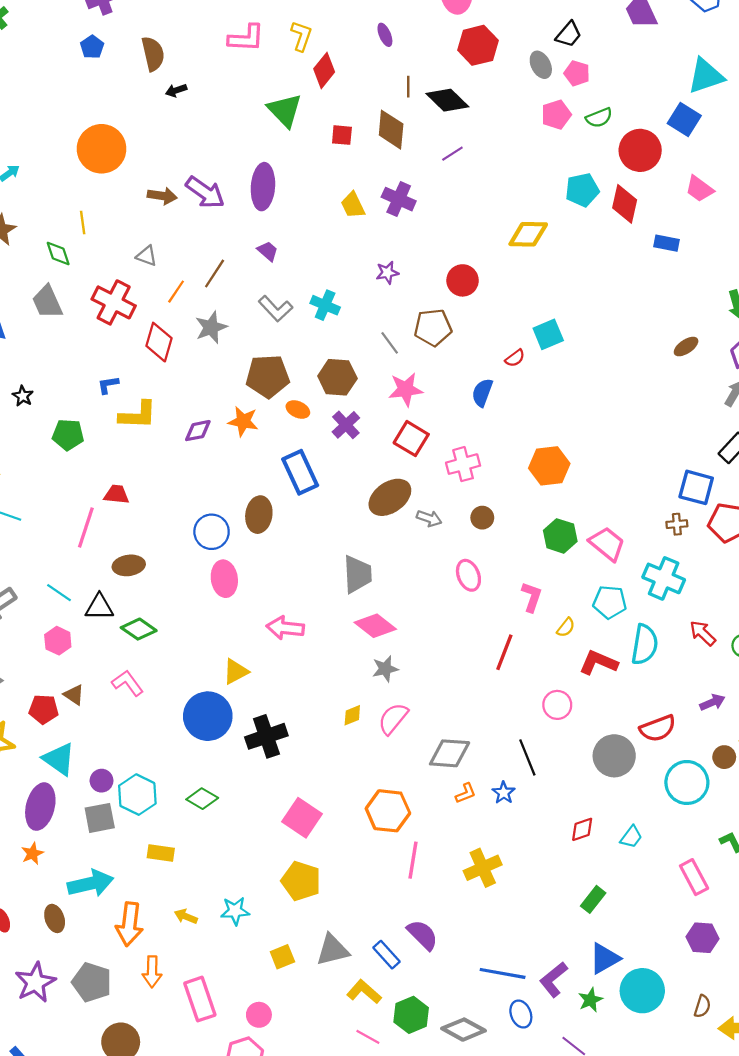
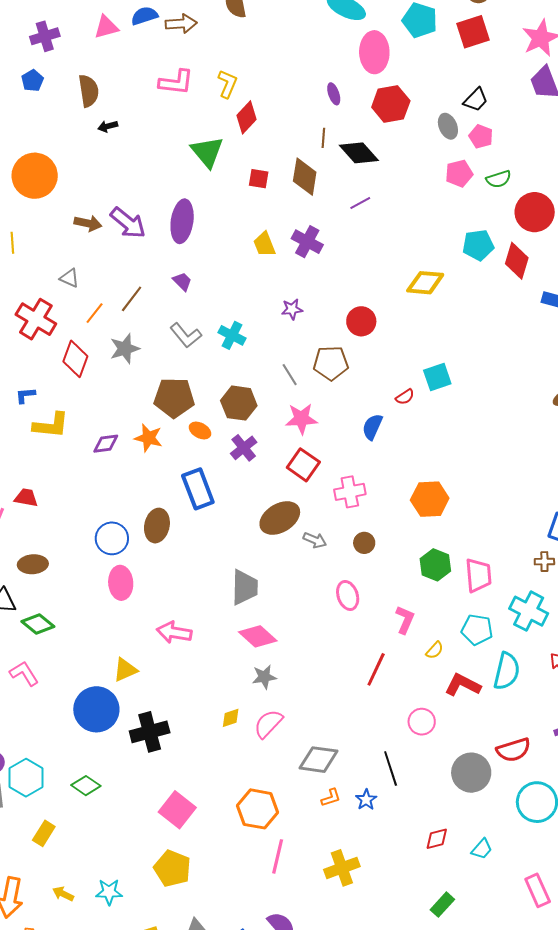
purple ellipse: (385, 35) -> (334, 94), moved
pink trapezoid: (607, 544) -> (478, 575), turned 42
yellow rectangle: (161, 853) -> (44, 833), turned -70

